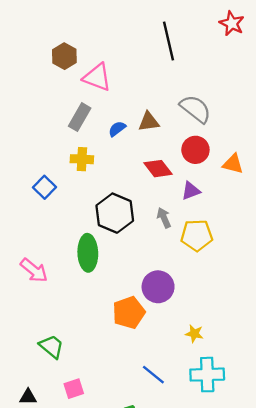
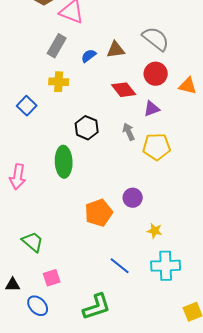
black hexagon: (115, 213) -> (87, 128), size x0.7
pink arrow: (34, 270) -> (18, 177), turned 60
purple circle: (158, 287) -> (133, 198), moved, size x0.7

